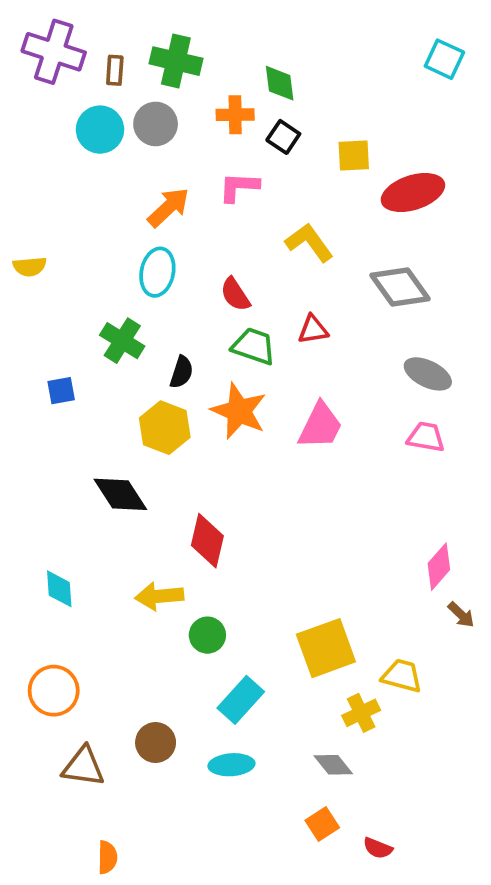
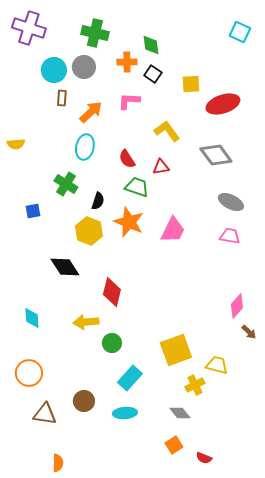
brown rectangle: (115, 70) -> (62, 98), moved
red triangle: (313, 330) -> (161, 167), moved

